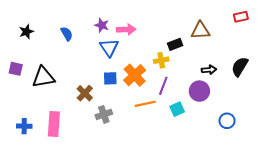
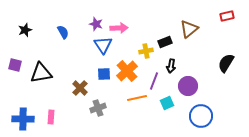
brown triangle: (200, 31) -> (189, 29), turned -36
yellow cross: (161, 60) -> (146, 51), moved
black arrow: (209, 70) -> (171, 66), moved, turned 104
blue circle: (227, 121) -> (201, 116), moved, size x1.5
pink rectangle: (54, 124) -> (51, 117), size x0.6
blue cross: (24, 126) -> (23, 119), size x1.5

